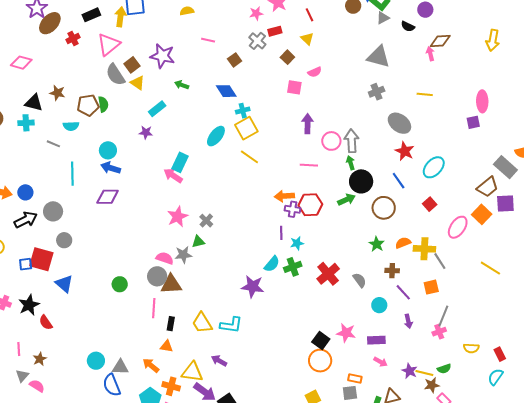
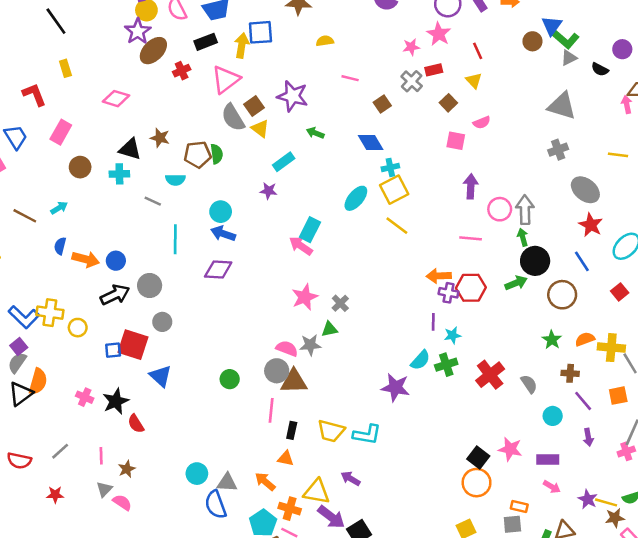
yellow trapezoid: (202, 323) -> (331, 431), turned -45

